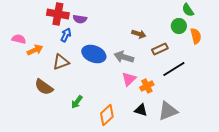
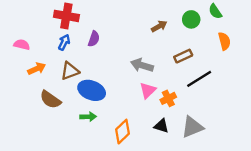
purple semicircle: (80, 19) -> (94, 39), moved, turned -80
green circle: (179, 26) -> (191, 19), moved
brown arrow: (139, 34) -> (159, 26), moved, turned -48
blue arrow: (66, 35) -> (64, 42), moved
orange arrow: (35, 50) -> (37, 69), moved
blue ellipse: (94, 54) -> (92, 90), moved
green arrow: (77, 102) -> (88, 117), turned -128

